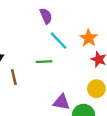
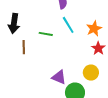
green line: (44, 62) -> (46, 34), moved

